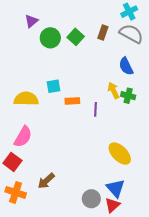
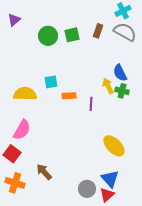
purple triangle: (31, 21) -> (14, 20), moved
green square: (76, 37) -> (72, 35), turned 35
blue semicircle: (126, 66) -> (120, 73), moved
brown arrow: (46, 181) -> (44, 172), turned 90

